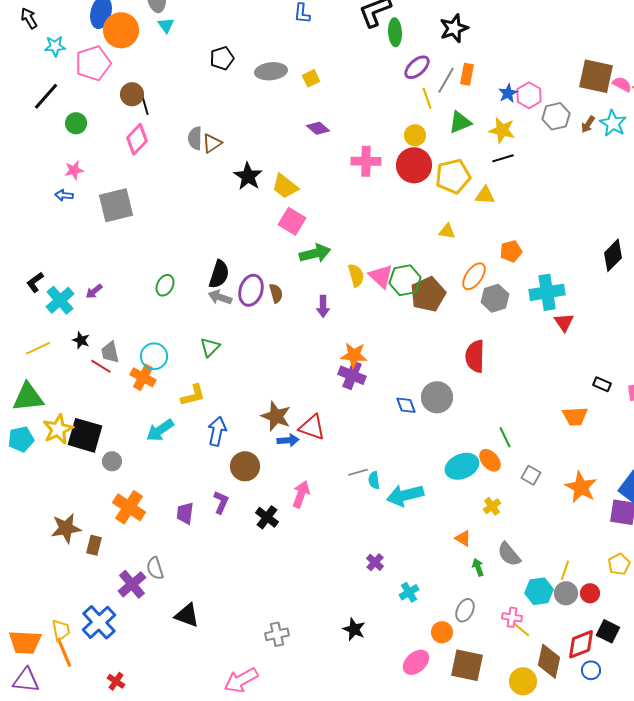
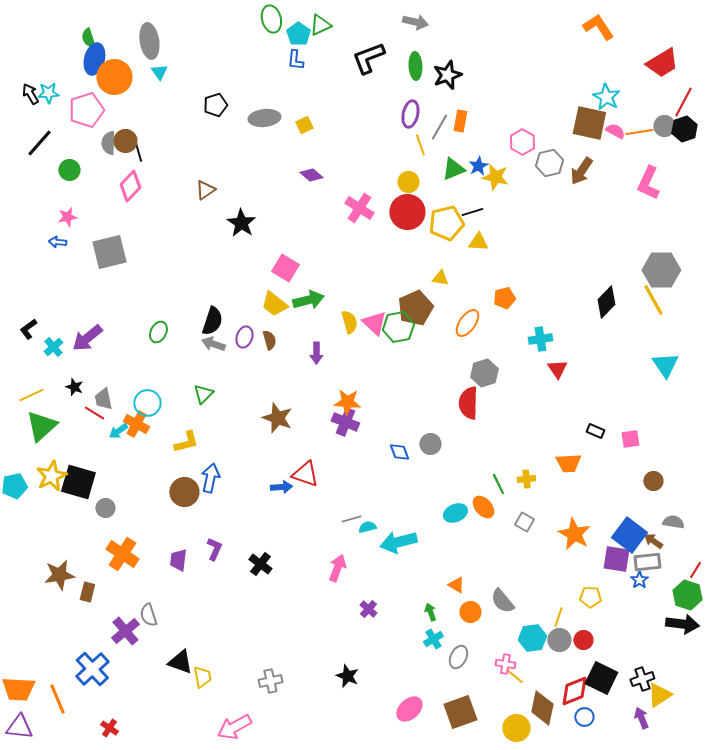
black arrow: (29, 18) -> (30, 94), moved
green ellipse: (395, 32) -> (415, 66), moved
purple ellipse: (417, 67) -> (410, 114), turned -36
blue star: (508, 93) -> (478, 166), moved
cyan star: (613, 123) -> (606, 97), moved
brown arrow: (588, 124) -> (581, 171), size x1.6
gray semicircle: (195, 138) -> (108, 143), moved
black line: (503, 158) -> (472, 212), moved
pink cross: (366, 161) -> (359, 208), turned 32
yellow trapezoid: (285, 186) -> (274, 304), moved
purple ellipse: (251, 290) -> (244, 337), size x0.7
purple arrow: (94, 291) -> (87, 338), size x1.8
cyan cross: (547, 292) -> (540, 339), size x0.7
brown pentagon: (428, 294) -> (415, 308), moved
gray hexagon: (495, 298) -> (484, 373), moved
cyan cross: (60, 300) -> (53, 347), size x0.7
green triangle: (28, 397) -> (41, 426), moved, turned -36
gray circle: (437, 397) -> (430, 444), size x0.7
brown star: (276, 416) -> (277, 418), moved
cyan arrow: (160, 430) -> (118, 431), moved, size x0.7
brown circle: (245, 466) -> (184, 492), moved
cyan ellipse: (462, 466) -> (455, 513), size x0.7
cyan semicircle: (374, 480) -> (367, 527), turned 84
pink arrow: (301, 494) -> (337, 568), moved
yellow cross: (492, 506) -> (526, 479), moved, turned 30
yellow pentagon: (619, 564) -> (590, 597), moved, turned 30
green arrow: (478, 567) -> (430, 612), moved
cyan cross: (409, 592) -> (433, 639), moved
yellow trapezoid: (61, 630) -> (202, 677), moved
black square: (608, 631) -> (601, 678), size x1.4
orange circle: (442, 632) -> (470, 612), moved
brown square: (467, 665) -> (460, 712), turned -32

